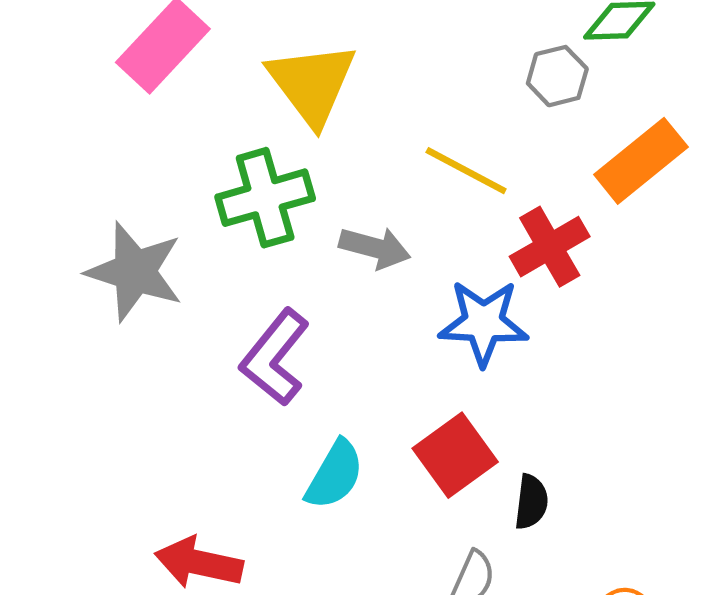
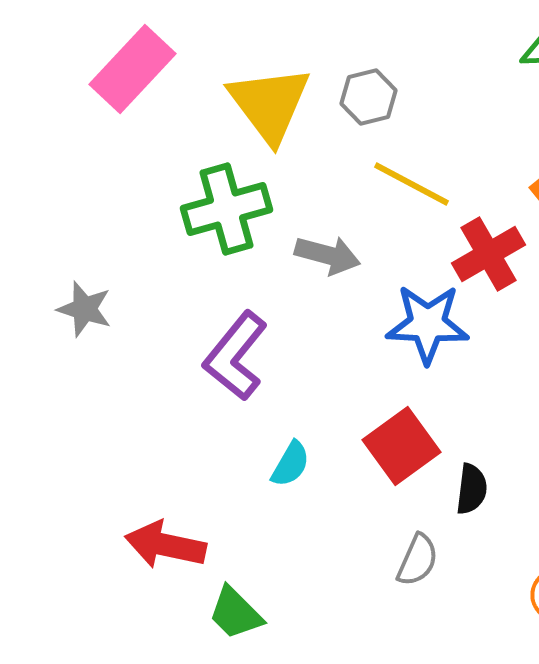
gray hexagon: (557, 76) -> (368, 97), moved
gray star: (135, 272) -> (84, 309), moved, size x0.6
cyan semicircle: (335, 475) -> (290, 464), size x0.7

